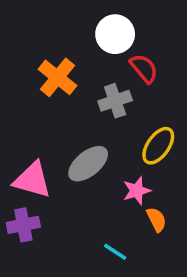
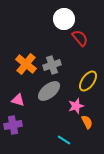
orange cross: (58, 77) -> (26, 64), moved
gray cross: (115, 101) -> (52, 65), moved
pink triangle: (32, 180) -> (18, 100), size x0.6

